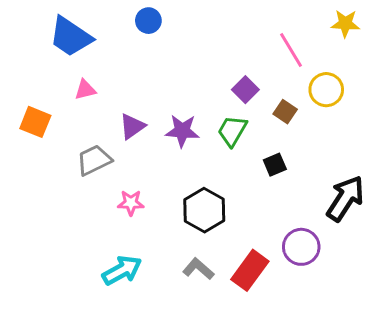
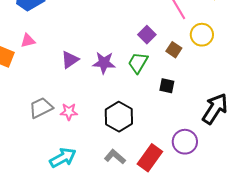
pink triangle: (85, 90) -> (28, 41), moved
gray trapezoid: (94, 160) -> (41, 108), moved
black square: (275, 165) -> (167, 86), turned 35

